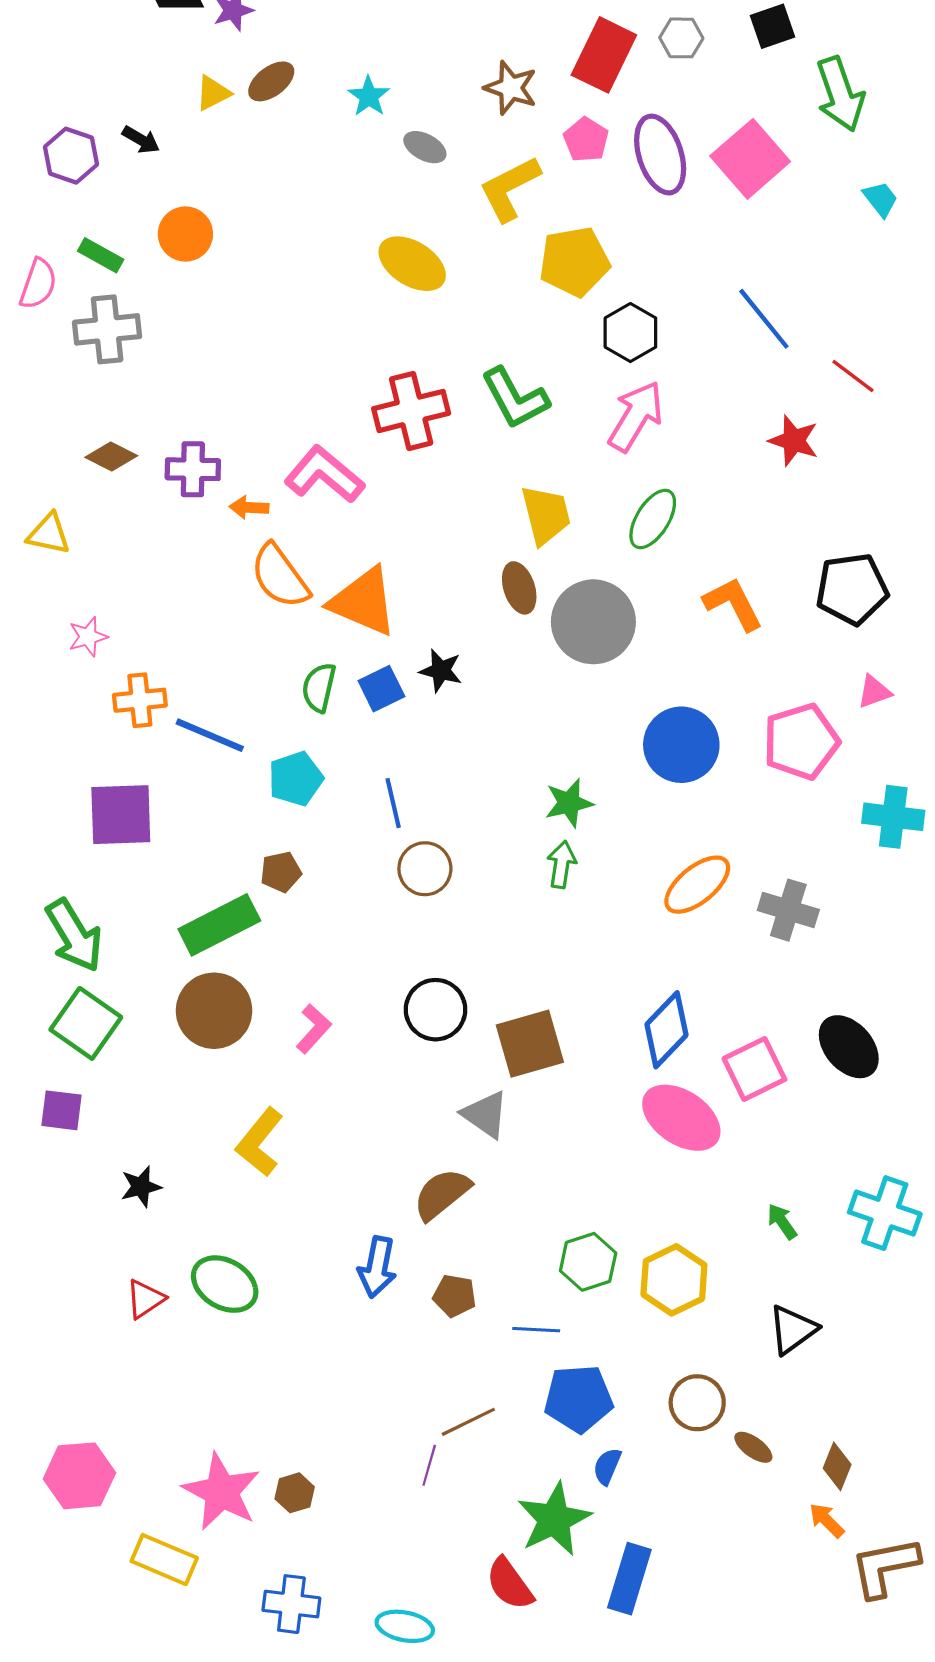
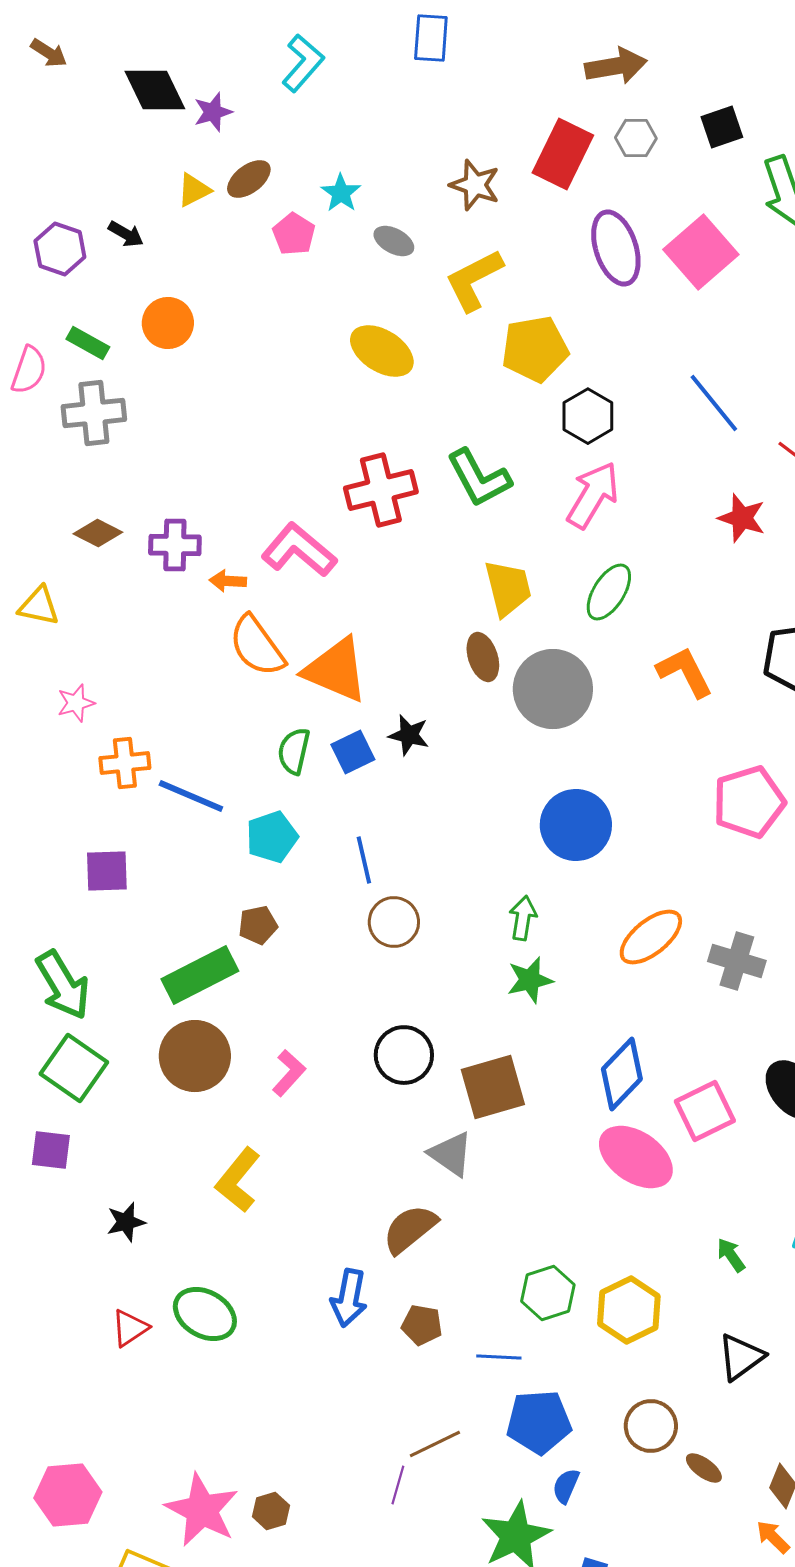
pink pentagon: (586, 140) -> (294, 234), moved
blue circle: (681, 745) -> (576, 825), moved
green star: (569, 803) -> (530, 980), moved
purple square: (121, 815) -> (107, 871), size x0.7

